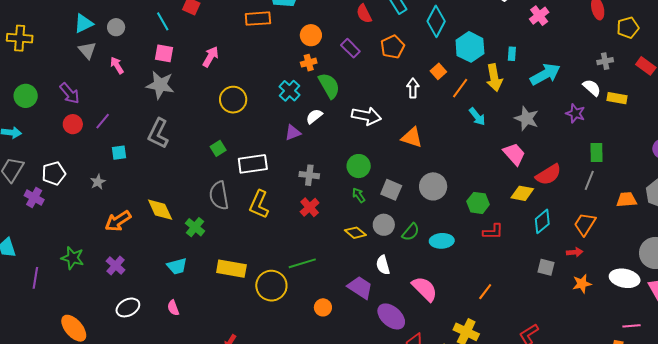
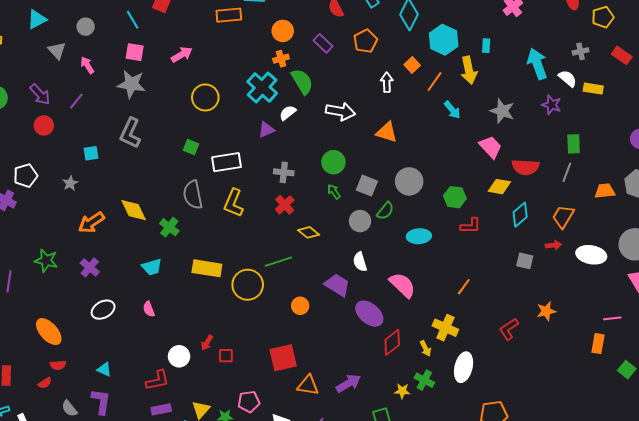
cyan triangle: (83, 24) -> (37, 19), moved
pink arrow: (211, 57) -> (182, 55), turned 30
cyan arrow: (545, 74) -> (537, 64), moved, turned -80
cyan cross: (289, 91) -> (262, 87), size x1.4
purple line: (103, 121) -> (76, 101), moved
green square: (218, 148) -> (191, 147), turned -35
red semicircle: (548, 175) -> (525, 167), turned 36
green semicircle: (411, 232) -> (385, 211), moved
yellow diamond: (355, 233) -> (308, 232), moved
white ellipse: (625, 278) -> (591, 255), moved
orange star: (582, 284) -> (546, 311), moved

